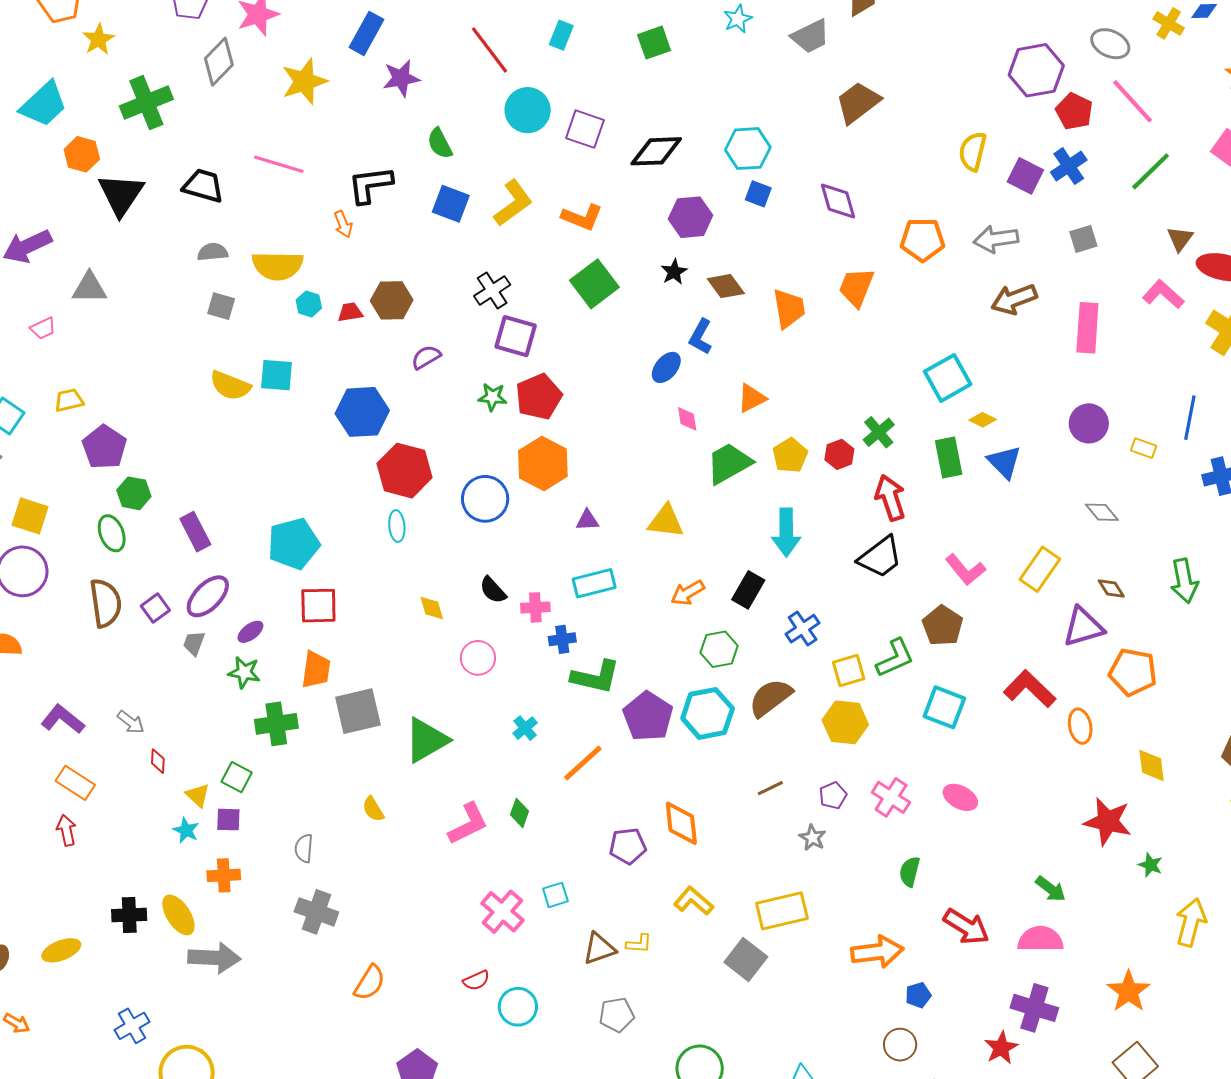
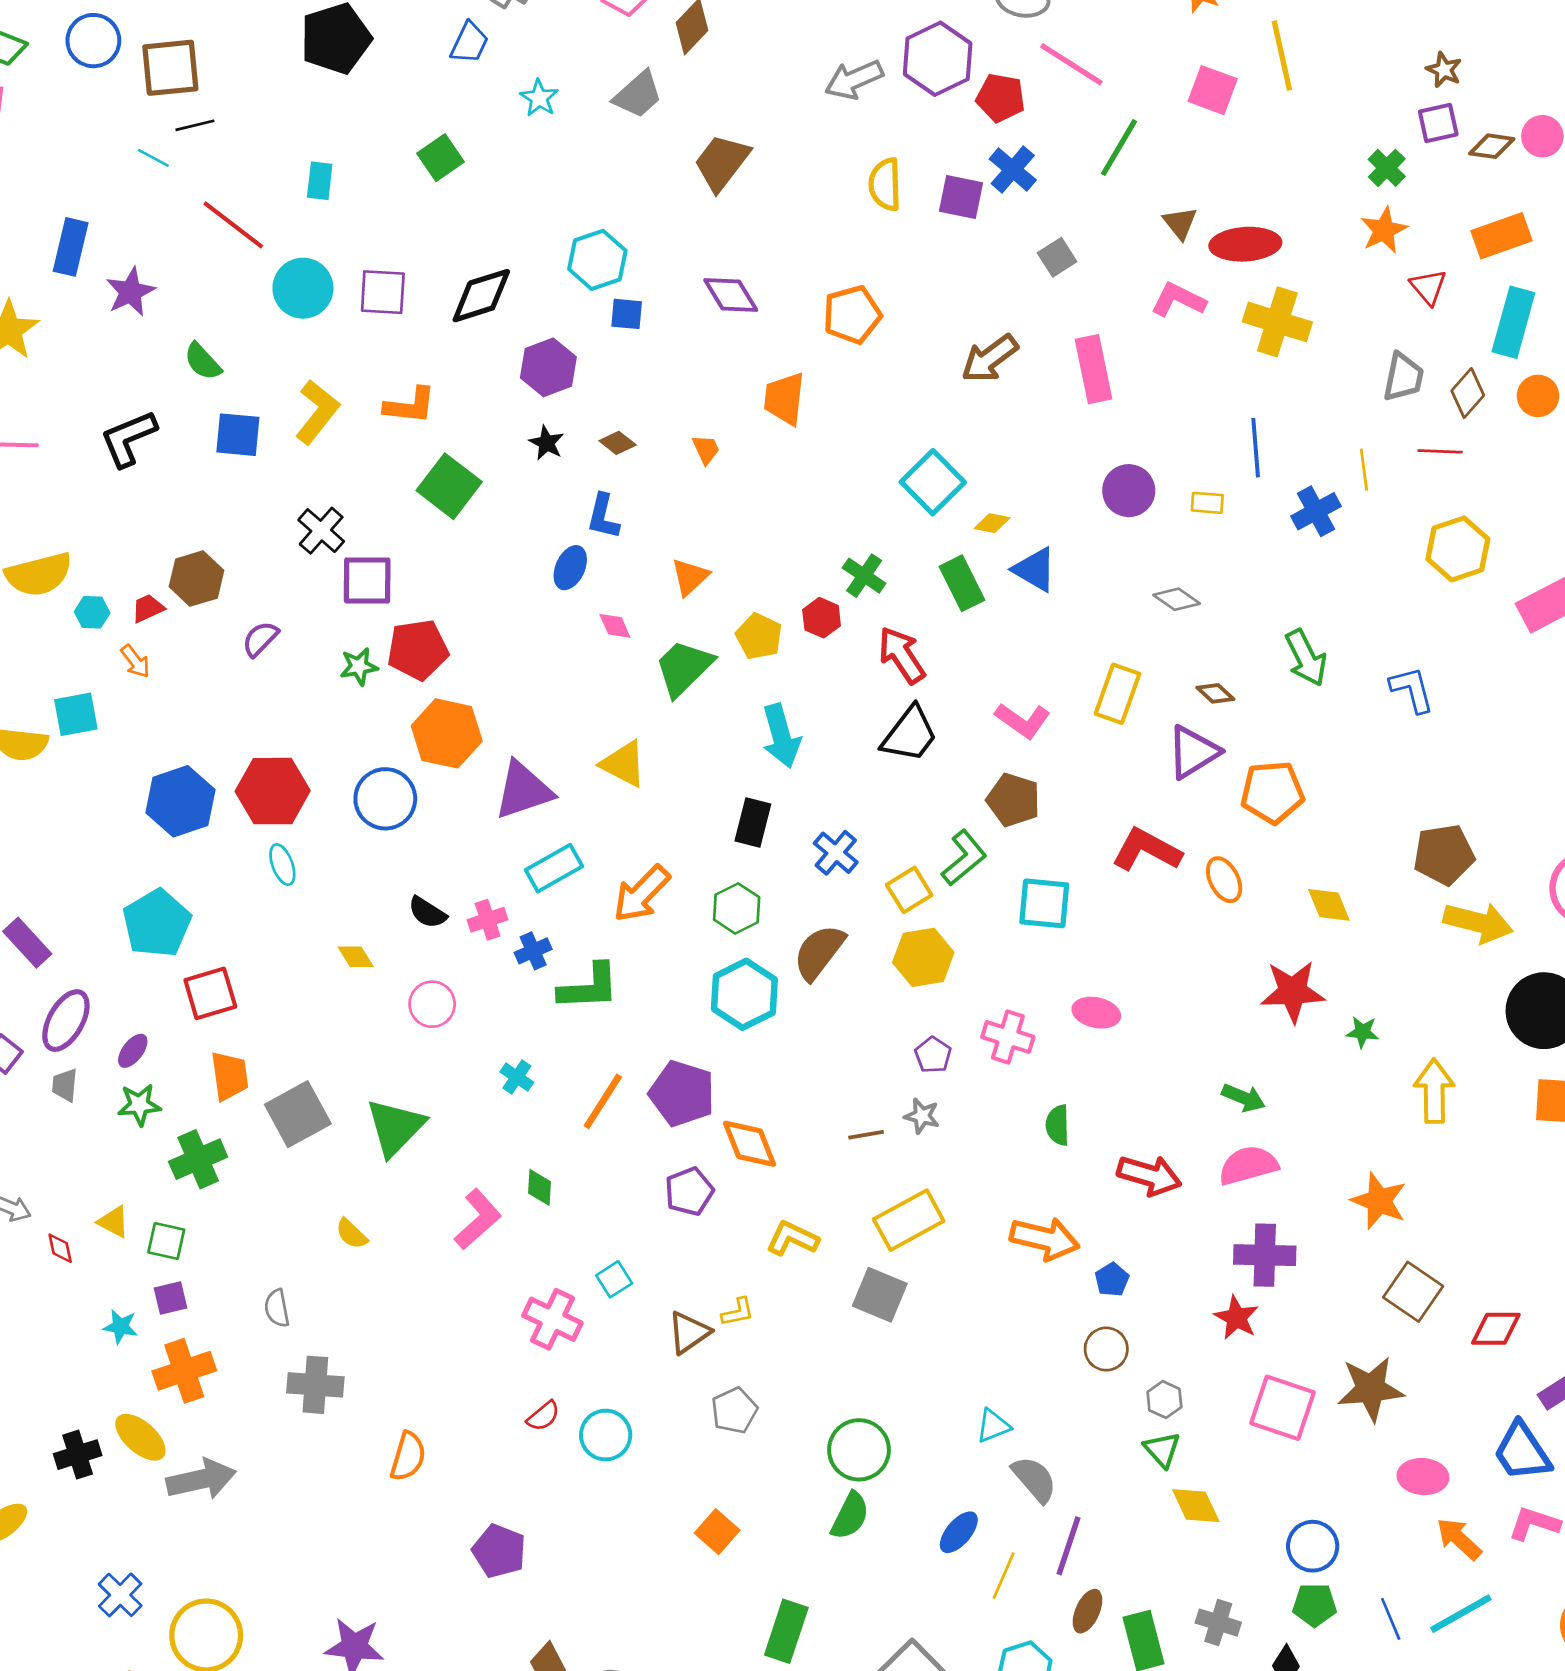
orange arrow: (343, 224) -> (135, 661), moved
gray arrow: (996, 239) -> (854, 80), moved
brown diamond: (726, 286) -> (618, 443), size x0.7
orange trapezoid: (789, 309) -> (706, 449), size x0.6
red pentagon: (539, 397) -> (418, 650), turned 30
blue hexagon: (362, 412) -> (180, 801), moved
purple triangle: (587, 520) -> (523, 790), size x2.0
yellow triangle: (666, 521) -> (624, 764), turned 36
orange arrow: (688, 593) -> (641, 894), moved, size x1.4
purple pentagon: (648, 716) -> (682, 1093), moved
brown line: (770, 788) -> (866, 1135), moved, turned 32
yellow triangle: (198, 795) -> (113, 1222), moved
orange cross: (224, 875) -> (184, 1371), size x1.4
orange arrow: (877, 952) -> (1045, 1239), turned 36

